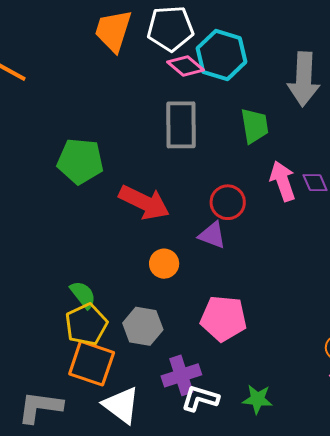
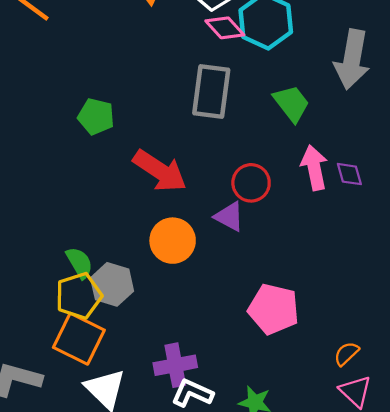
green trapezoid: (254, 126) -> (291, 103), turned -36
green pentagon: (80, 161) -> (96, 116), size x0.7
orange circle: (164, 264) -> (173, 241), size x1.4
pink pentagon: (223, 318) -> (274, 309), moved
gray hexagon: (143, 326) -> (112, 284), moved

